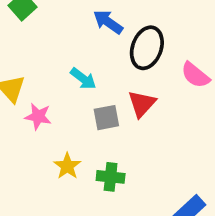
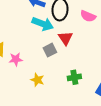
cyan arrow: (83, 79) -> (43, 24), moved, size x1.5
green cross: (111, 177) -> (74, 77), moved

